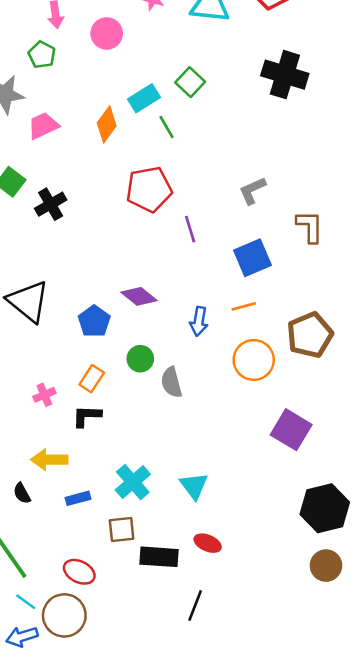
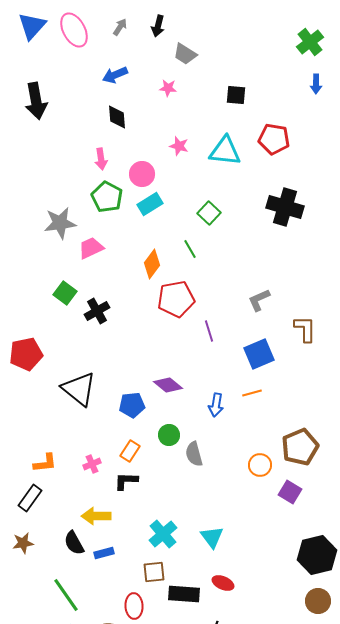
green pentagon: (42, 55) -> (107, 197), moved, size x1.4
cyan rectangle: (144, 98) -> (150, 204), moved
orange diamond: (107, 124) -> (152, 264), moved
blue pentagon: (94, 321) -> (132, 405), turned 30
brown pentagon: (310, 335) -> (300, 447), moved
orange circle: (254, 360) -> (260, 465), moved, size x0.7
purple square: (291, 430) -> (290, 492), size x0.7
black semicircle: (22, 493) -> (74, 543), size x1.4
blue rectangle: (78, 498) -> (104, 553), moved
red ellipse: (79, 572) -> (134, 606), moved, turned 60

